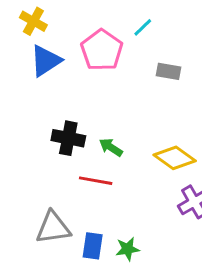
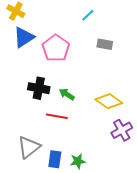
pink pentagon: (102, 50) -> (56, 48), moved
gray triangle: (53, 228) -> (29, 147), turned -30

